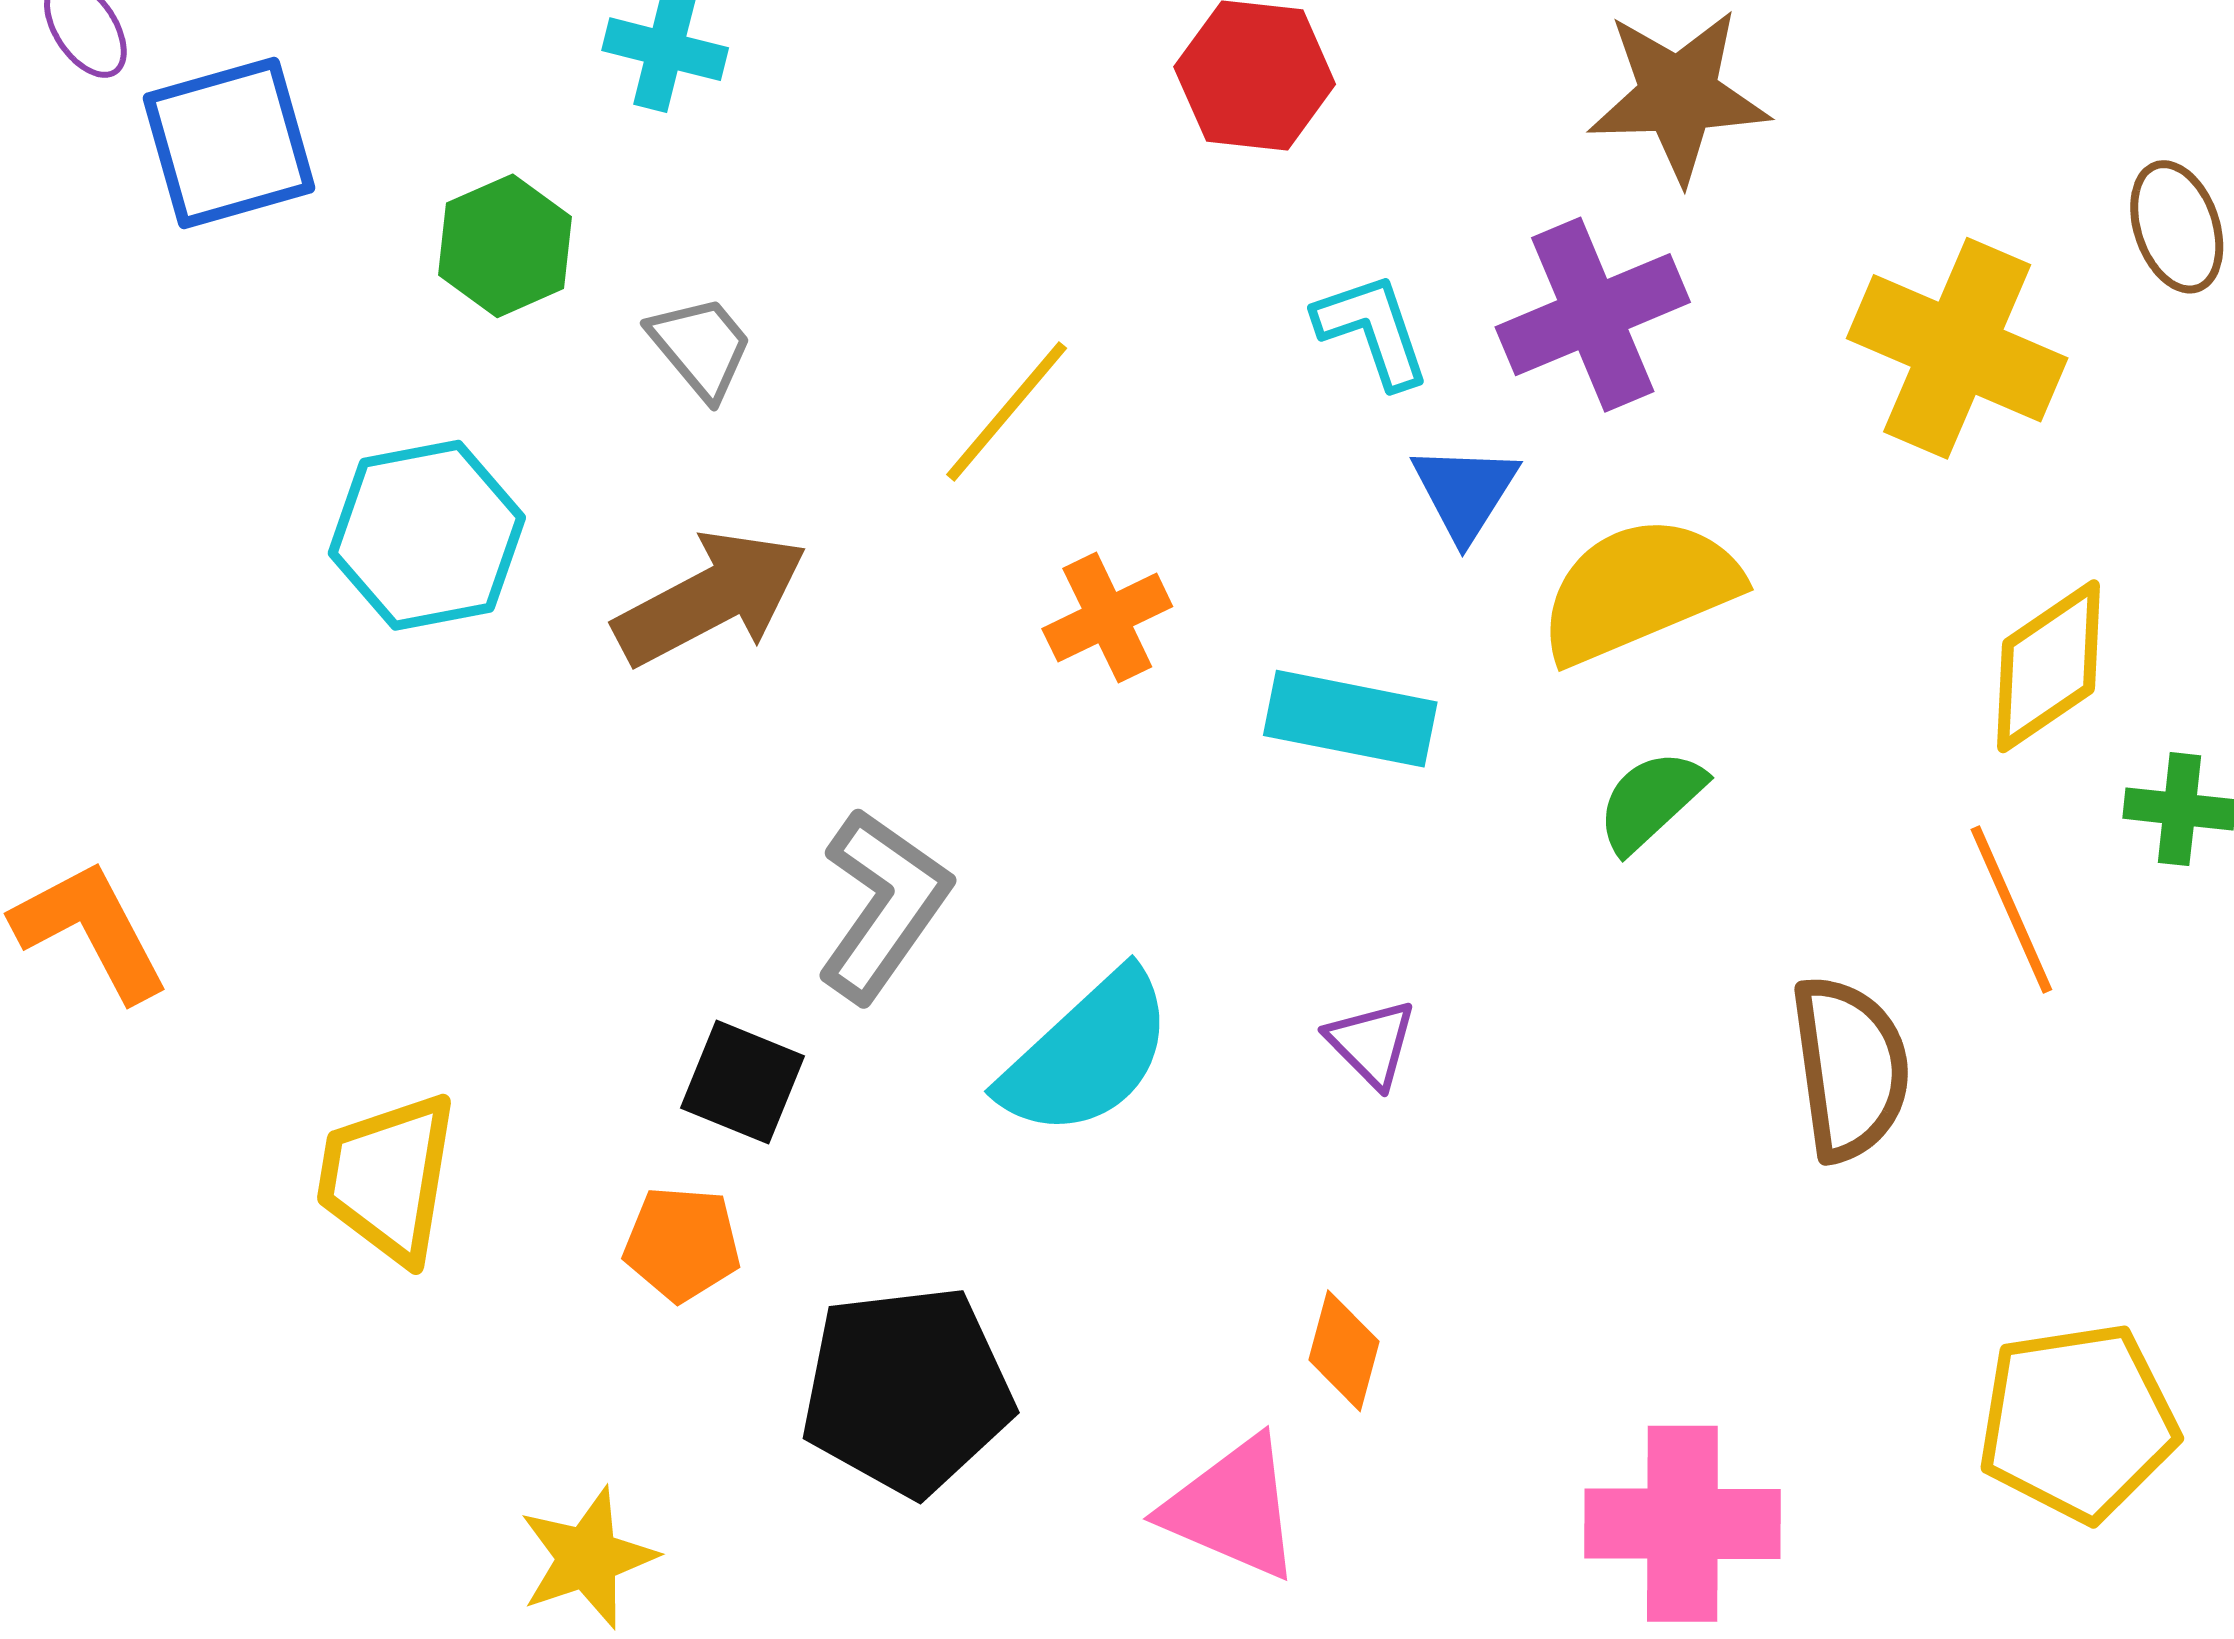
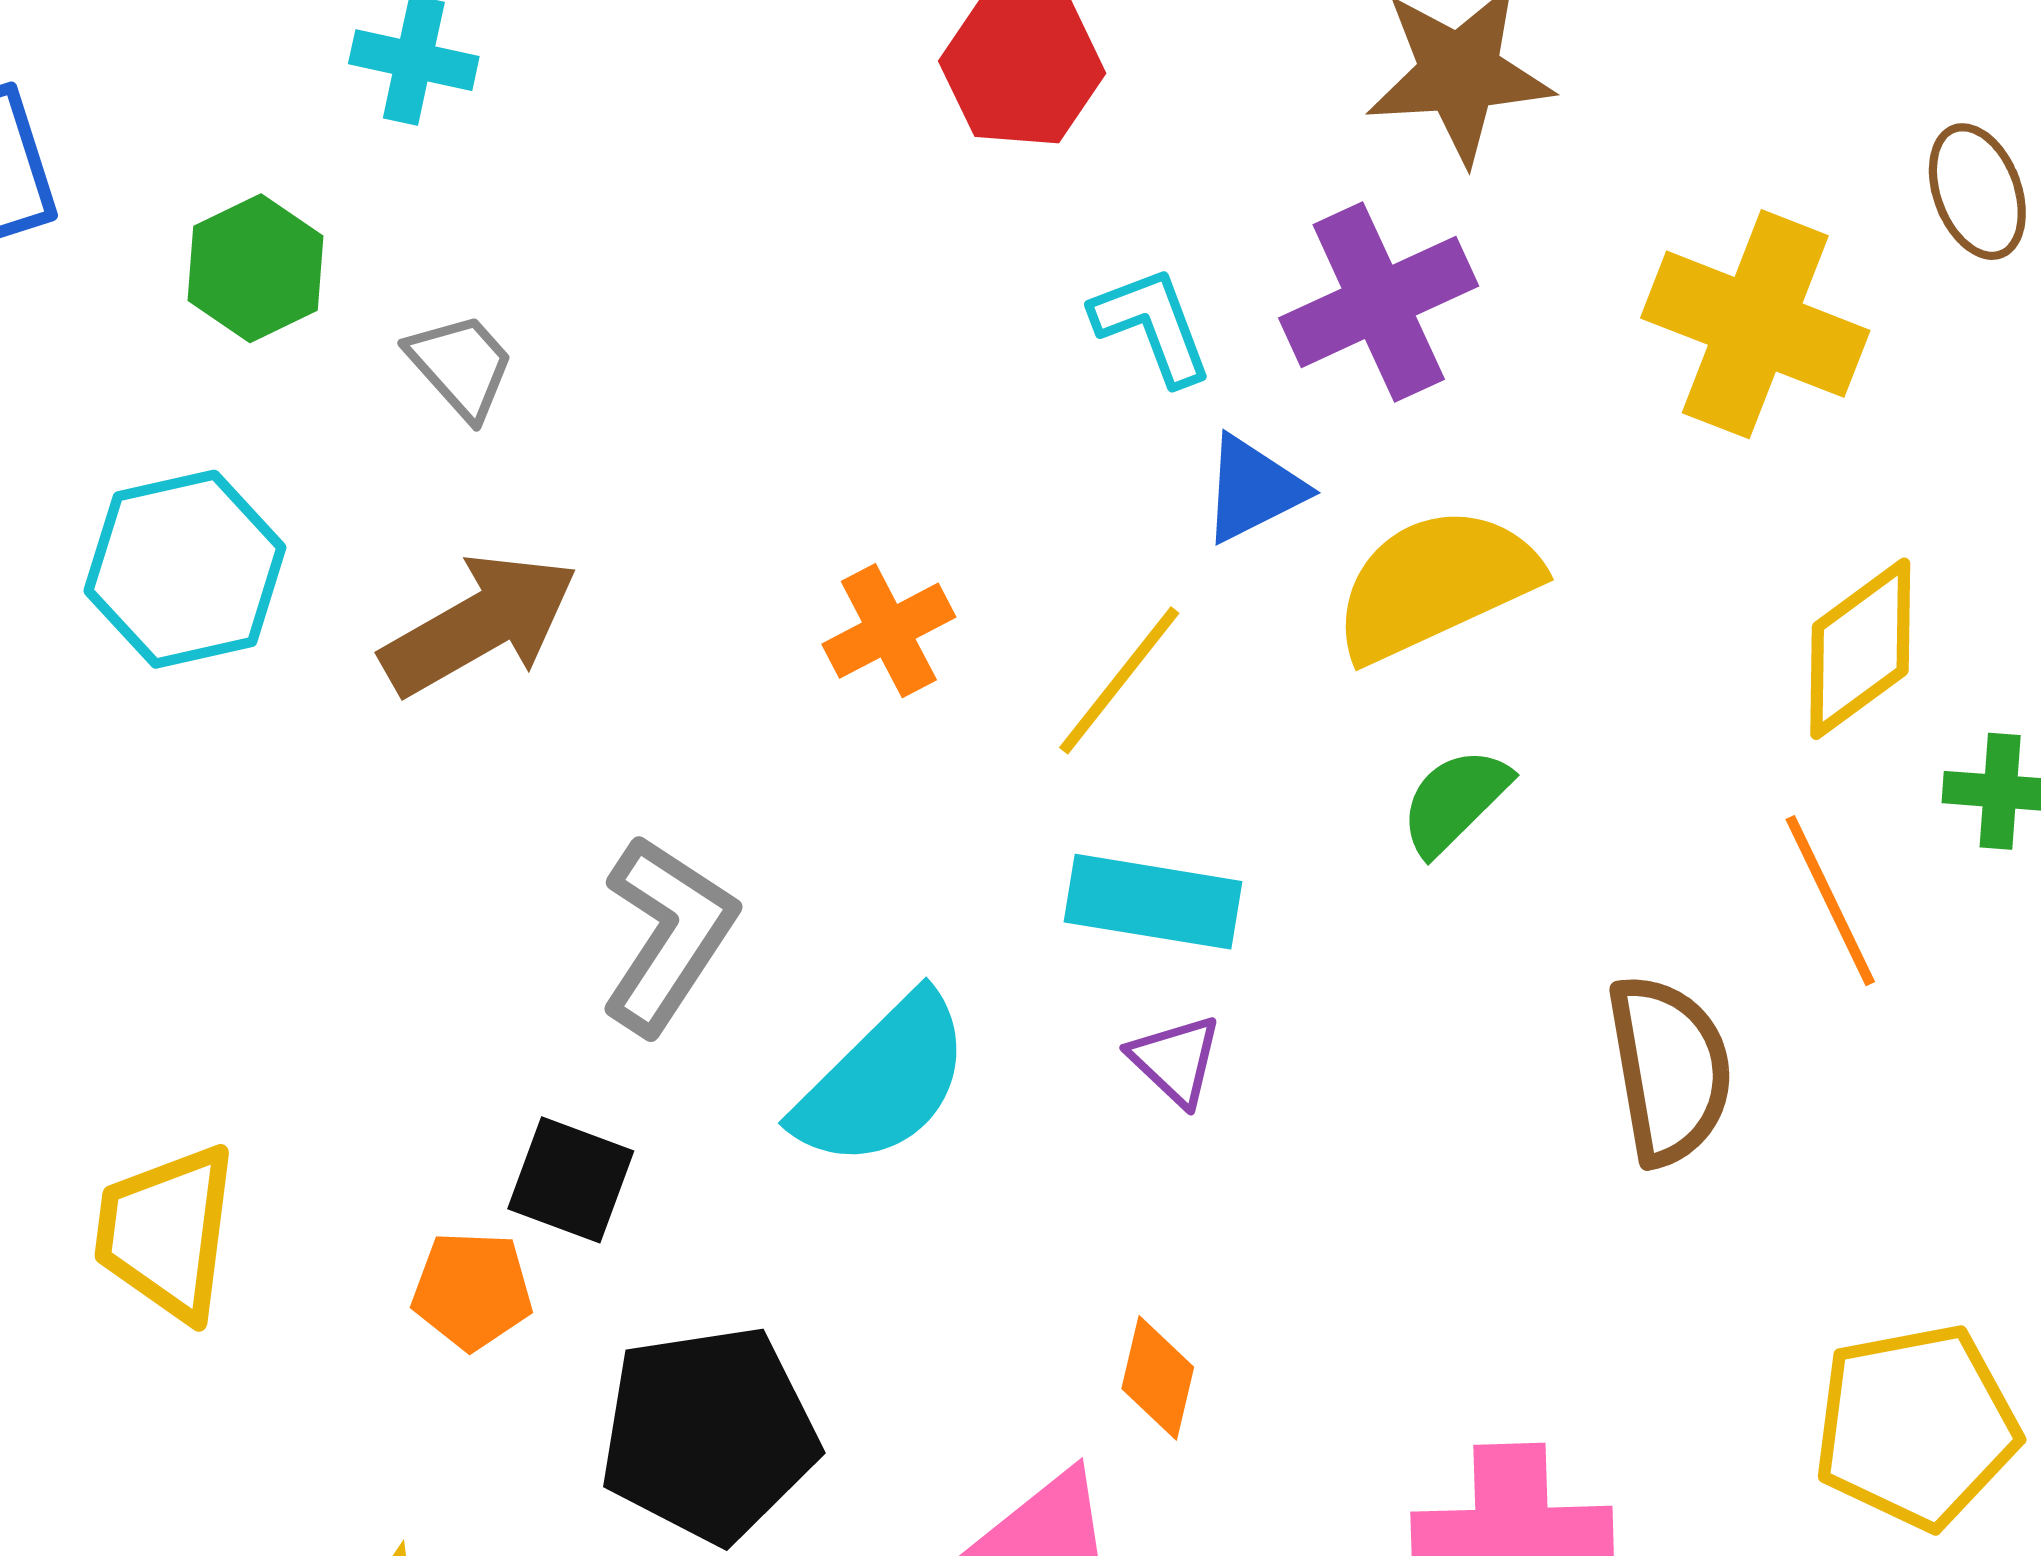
yellow line: (1007, 411) -> (1119, 680), moved
blue triangle: (1465, 492) -> (1253, 489), turned 33
cyan rectangle: (1350, 719) -> (1153, 902), moved
black square: (743, 1082) -> (571, 1180), moved

